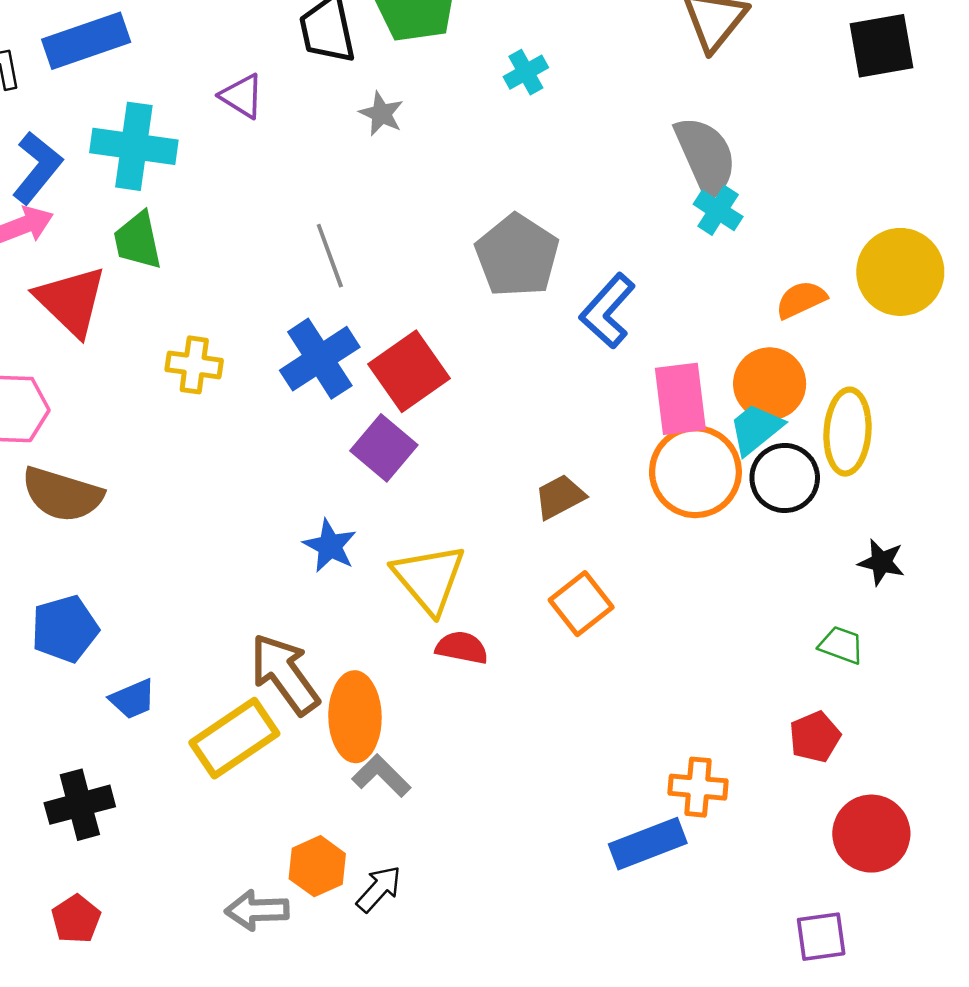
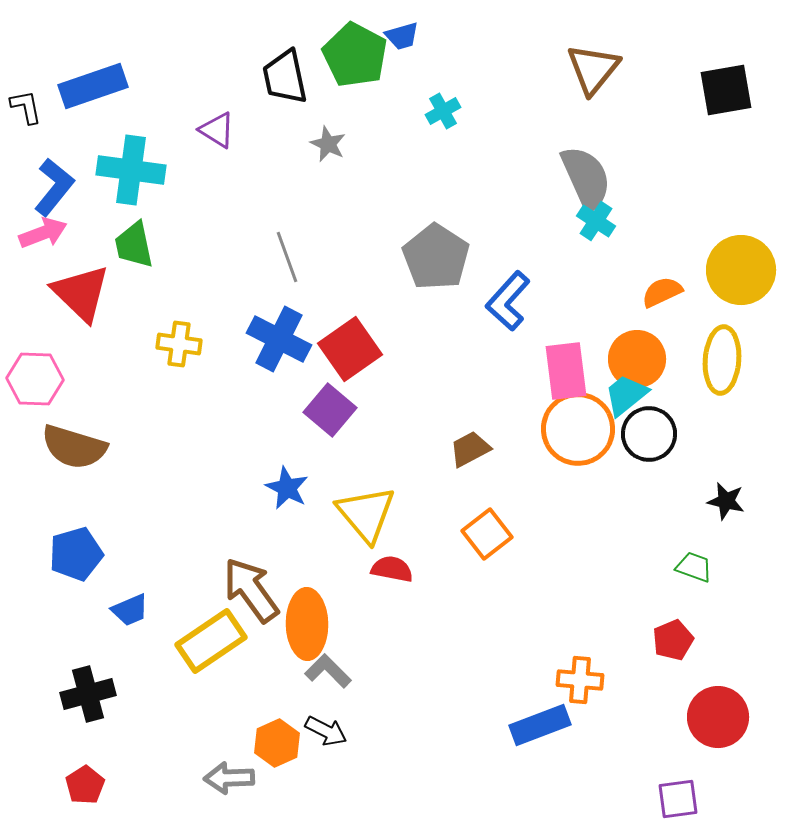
blue cross: (320, 359) -> (279, 339), turned -30
yellow ellipse: (847, 432) -> (722, 360), moved
black arrow: (379, 889) -> (326, 731), moved, turned 75

